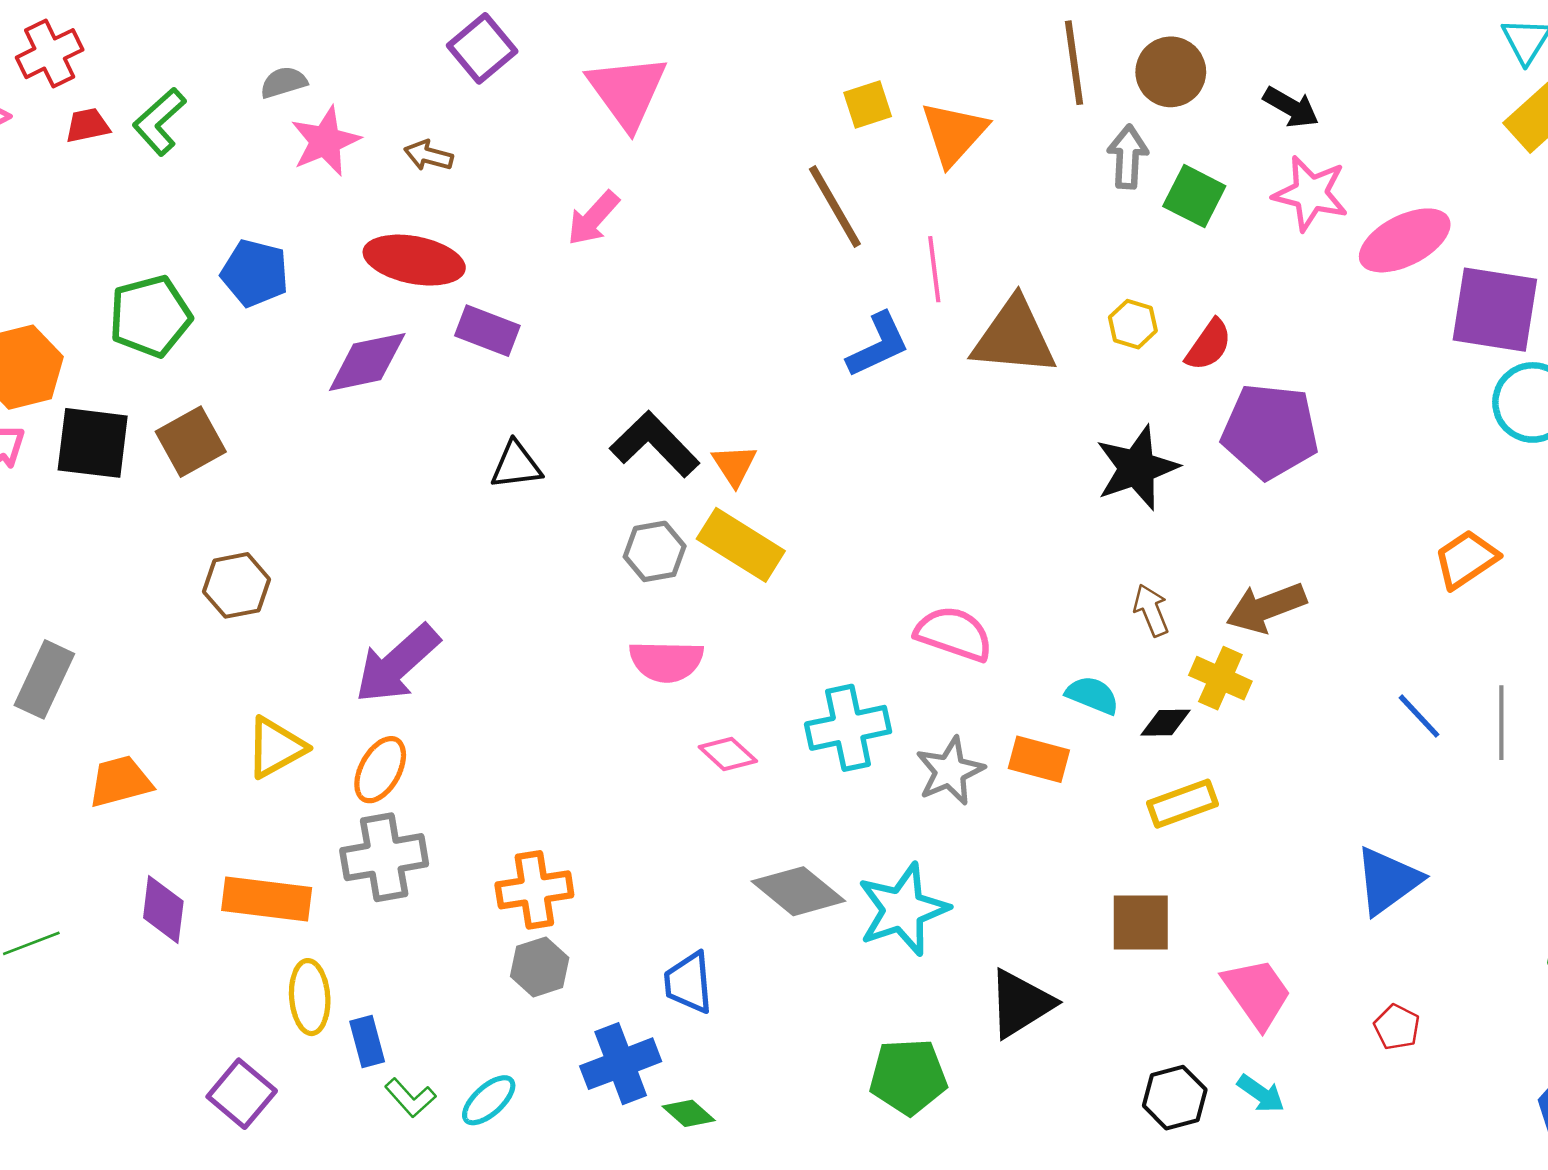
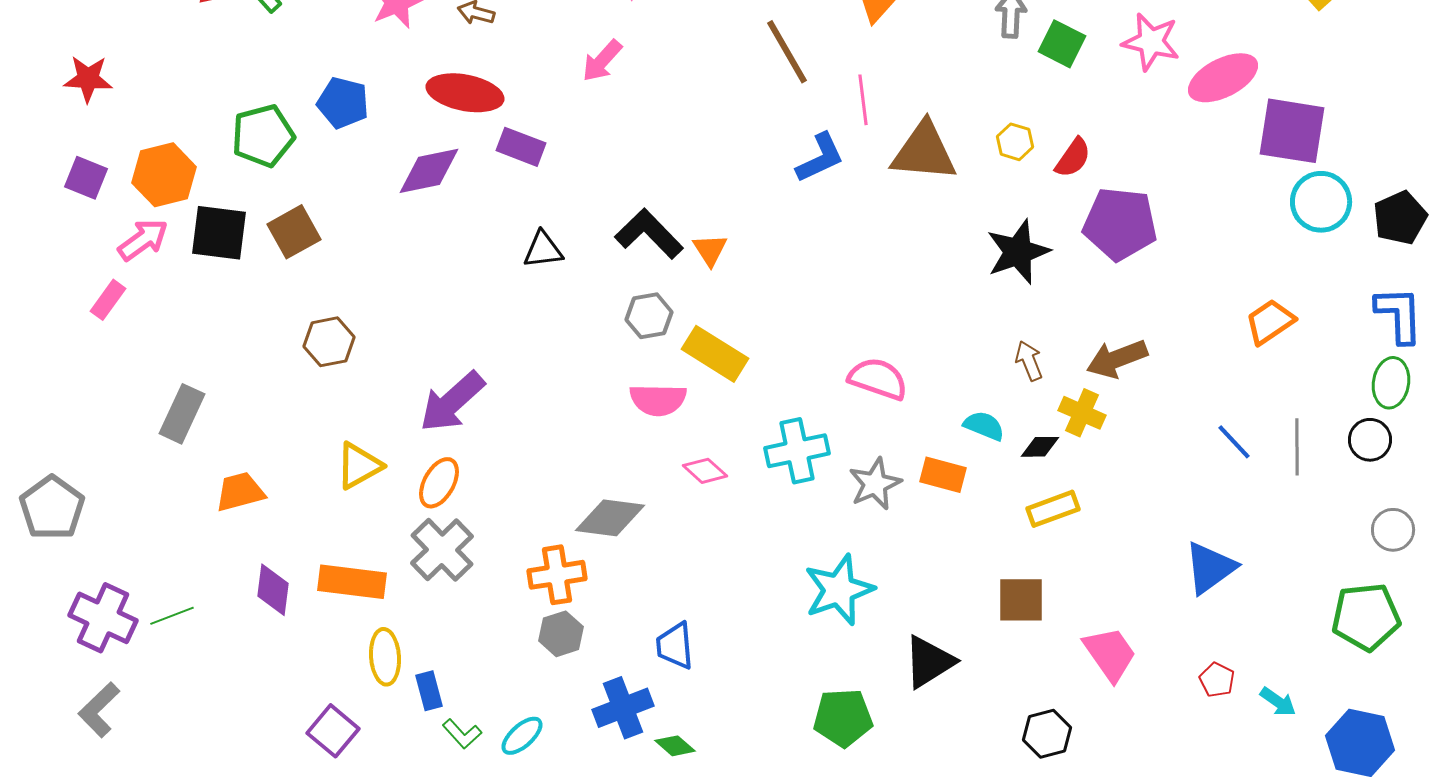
yellow rectangle: (741, 545) -> (715, 354), moved
gray cross: (384, 857) -> (442, 550), turned -34
gray diamond: (798, 891) -> (610, 518), moved, turned -32
cyan arrow: (1261, 1094) -> (1278, 702), moved

